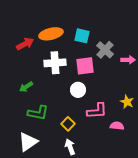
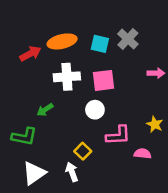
gray cross: (105, 50) -> (128, 39), moved
green arrow: (26, 87) -> (45, 110), moved
green L-shape: (38, 113) -> (24, 137), moved
white arrow: (70, 147) -> (72, 172), moved

